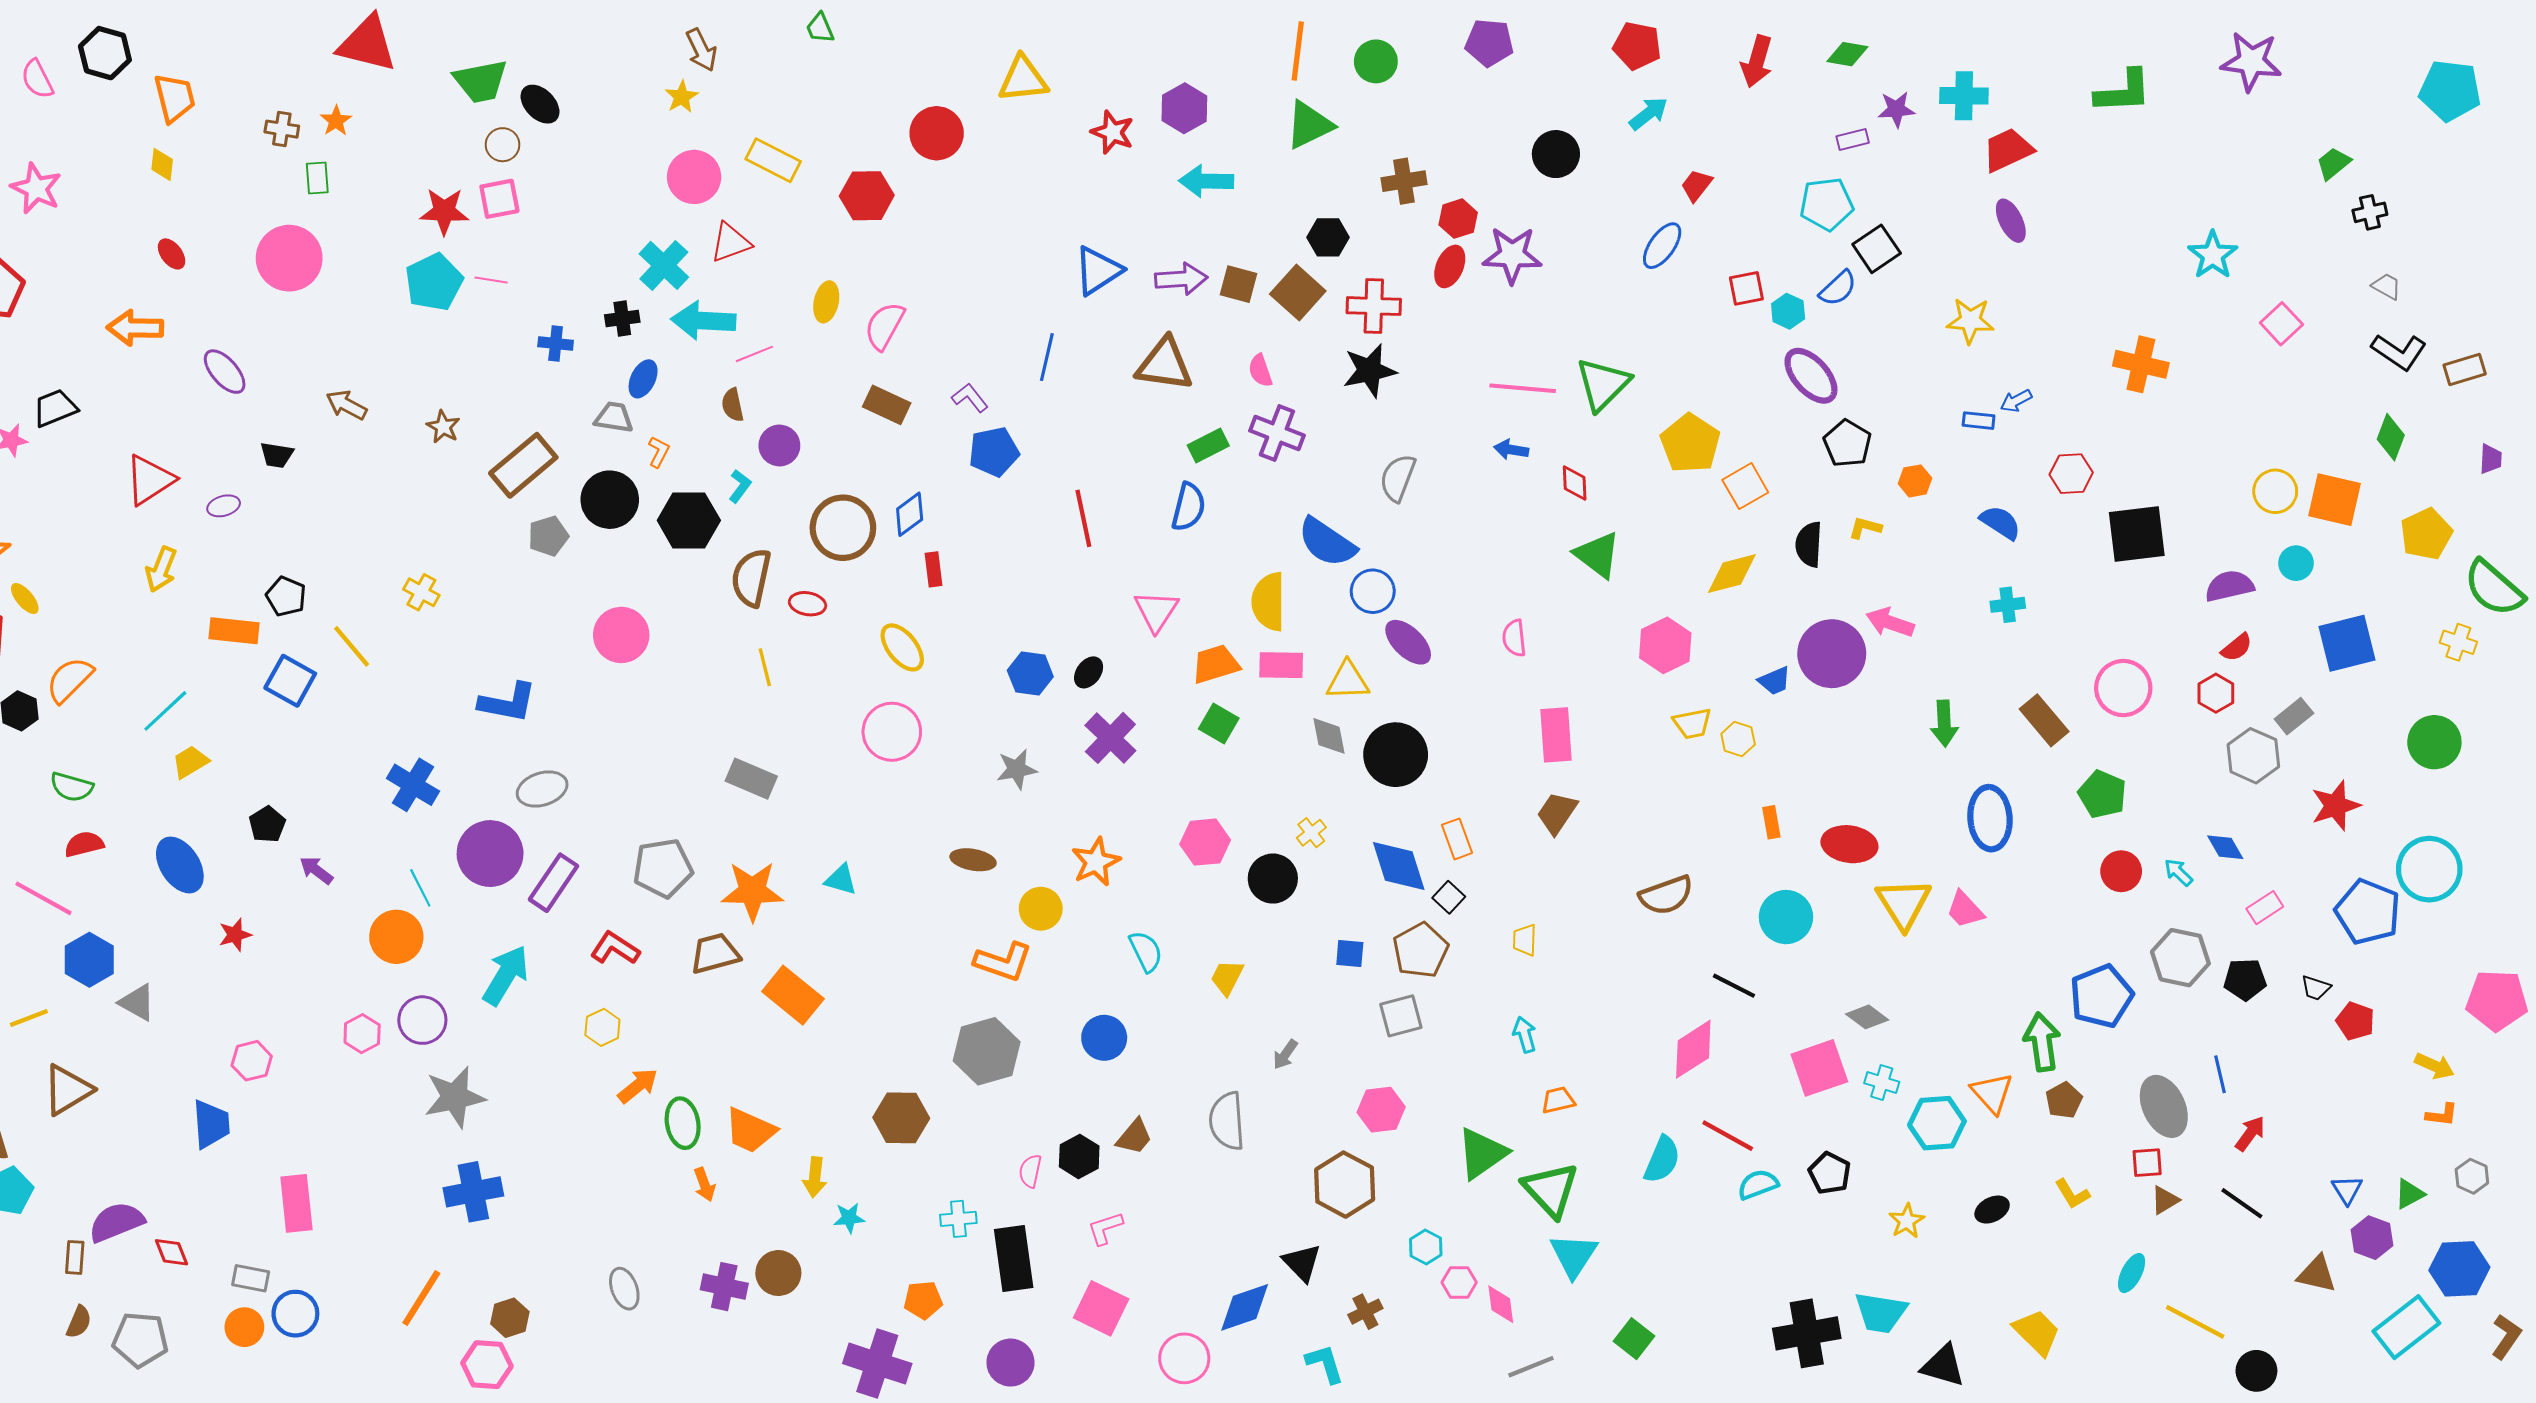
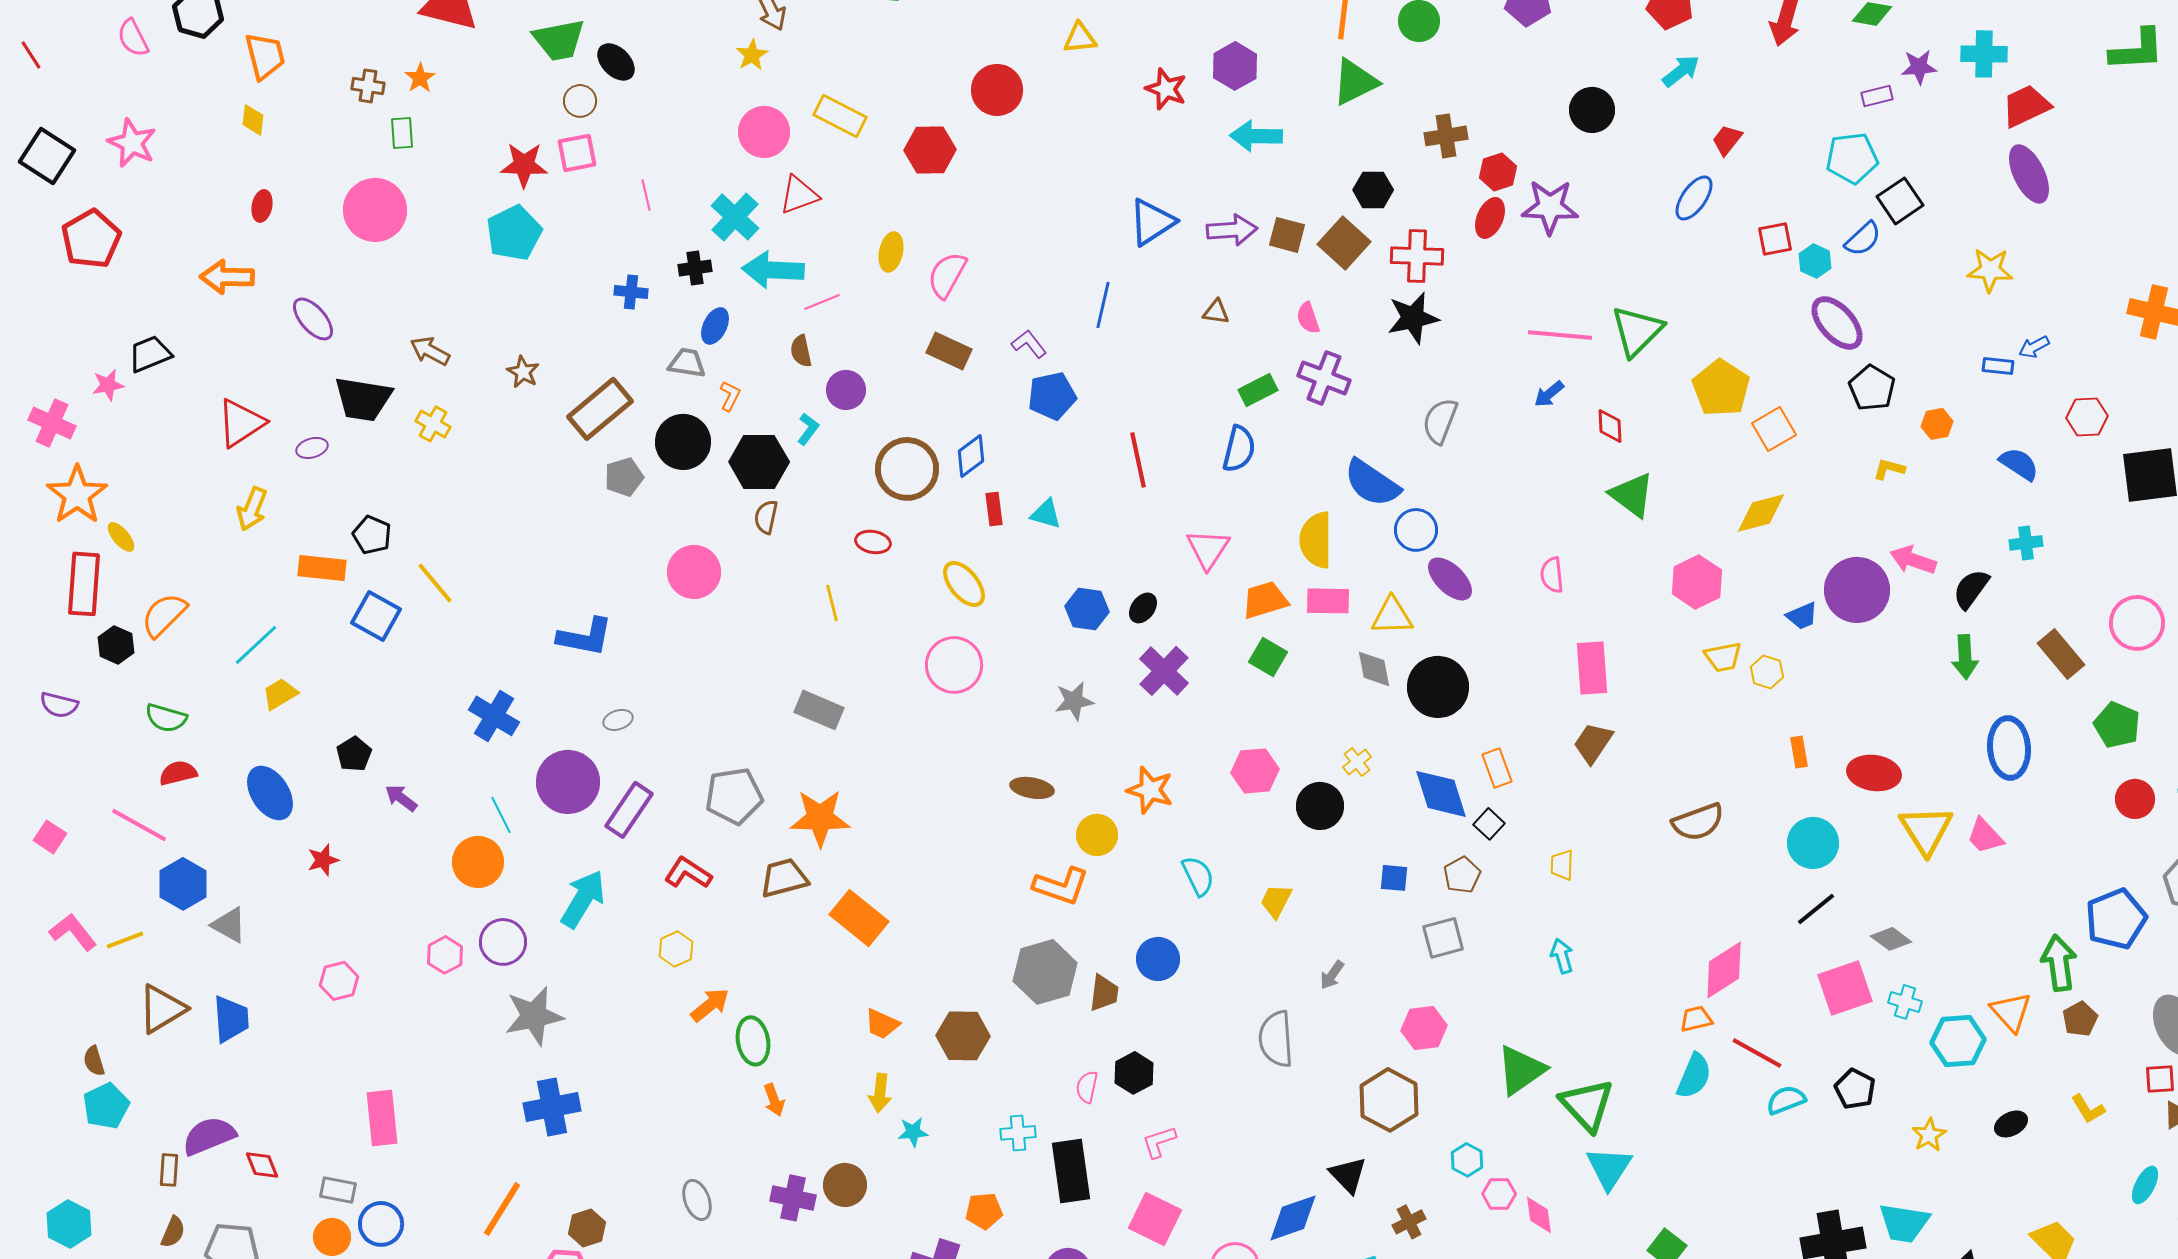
yellow triangle: (1023, 79) -> (1080, 38), size x0.7
purple ellipse: (2011, 221) -> (2029, 174), size x1.4
red ellipse: (172, 254) -> (262, 206), turned 48
pink line: (491, 280) -> (646, 195), moved, turned 68
brown triangle: (1165, 364) -> (1216, 312), size x0.5
blue arrow: (1511, 450) -> (1549, 394), turned -48
black trapezoid: (277, 455) -> (363, 399), size x1.8
black semicircle: (1809, 544) -> (1971, 589), moved, turned 33
brown semicircle: (751, 578) -> (766, 517), moved, size x0.6
yellow cross: (421, 592) -> (433, 424), moved
gray ellipse: (542, 789) -> (618, 720), size x0.6
orange star: (1096, 862) -> (1150, 790), turned -30
cyan triangle: (841, 880) -> (1046, 514), moved
brown pentagon: (1421, 950) -> (1462, 875), size x0.7
black line: (1734, 986) -> (1816, 909), moved, turned -66
orange trapezoid: (1558, 1100) -> (1696, 1019), moved
blue trapezoid: (211, 1124) -> (231, 1019), moved
orange trapezoid: (750, 1130) -> (882, 1024), moved, size x0.7
brown trapezoid: (1134, 1137) -> (1104, 993), moved, turned -33

